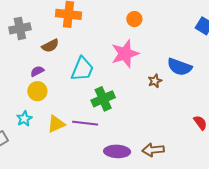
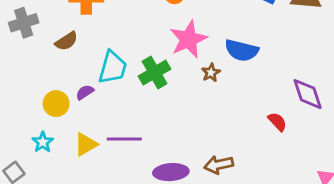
pink star: (125, 54) -> (188, 39), moved
purple semicircle: (37, 71) -> (85, 92), moved
green cross: (103, 99) -> (155, 73), moved

